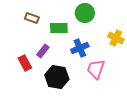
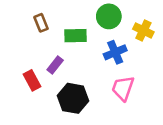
brown rectangle: (32, 18) -> (41, 23), turned 48
yellow cross: (116, 38) -> (143, 30), moved
blue cross: (80, 48) -> (115, 52), moved

